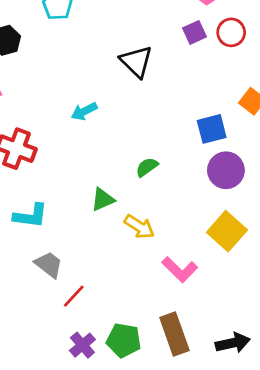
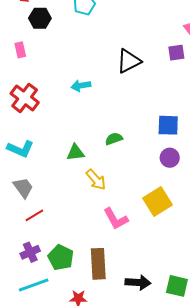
black triangle: (136, 61) -> (129, 61), turned 32
purple circle: (226, 170) -> (170, 158), size x0.7

